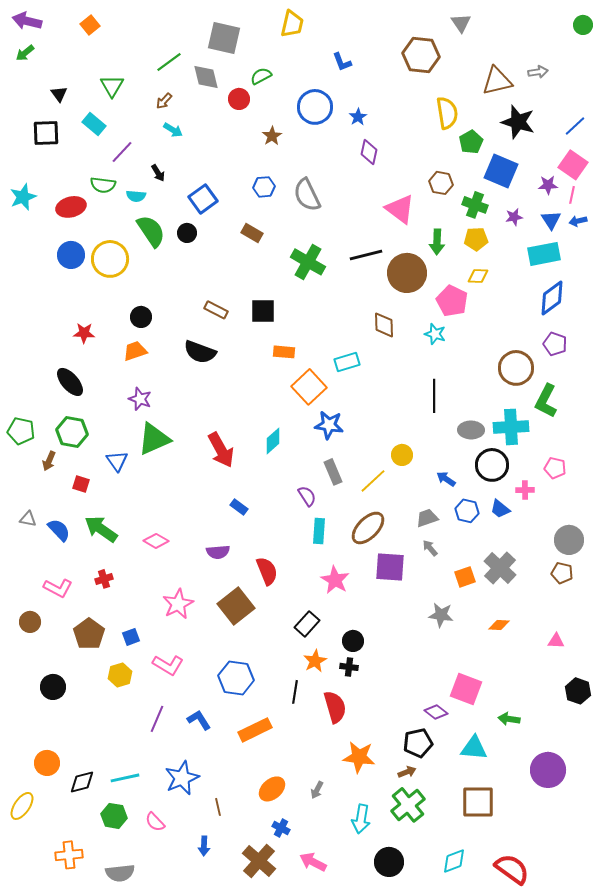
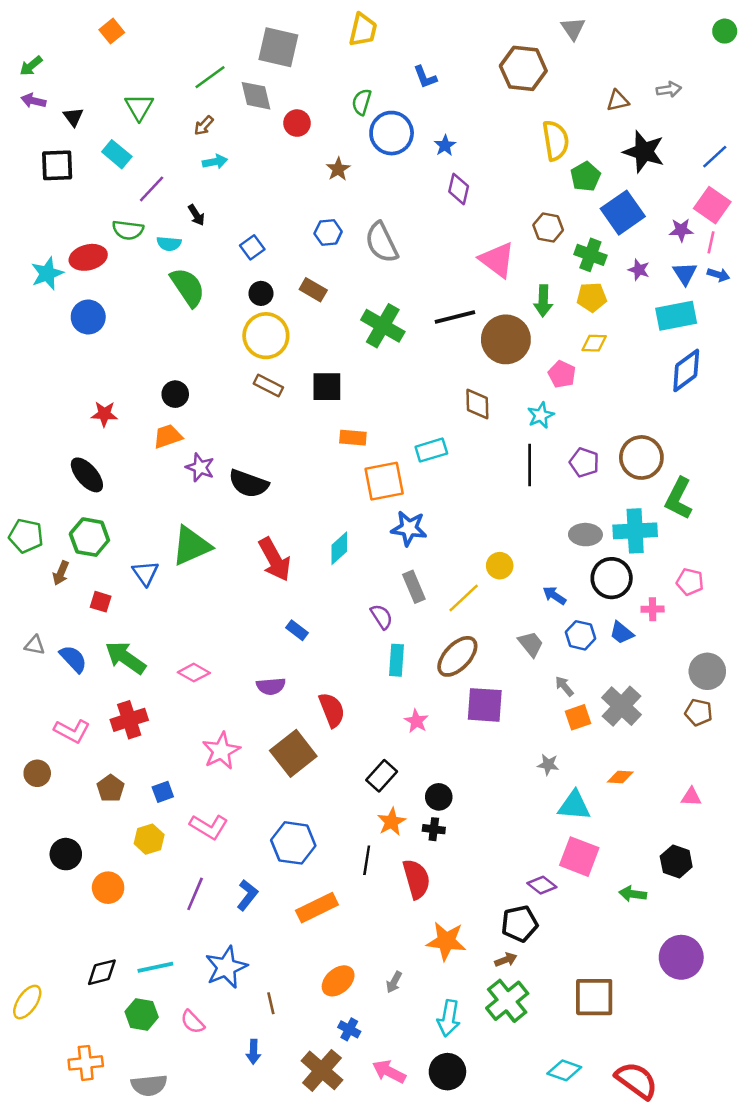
purple arrow: (27, 21) -> (33, 101), moved, size x0.7
green semicircle: (261, 76) -> (362, 102), moved, turned -45
brown triangle: (497, 81) -> (618, 101), size x0.6
cyan arrow: (173, 130) -> (215, 162), turned -42
blue square: (501, 171) -> (623, 213), turned 32
cyan star: (23, 197) -> (47, 273), moved
blue square: (203, 199) -> (252, 247), size x0.7
purple star: (514, 217) -> (639, 270), turned 30
blue arrow: (578, 221) -> (718, 275), turned -150
black circle: (187, 233) -> (261, 293), moved
yellow circle: (110, 259) -> (266, 336), moved
pink pentagon: (452, 301) -> (562, 374), size x0.7
cyan star: (435, 334) -> (541, 415), turned 30
purple pentagon: (555, 344) -> (584, 462), moved
black semicircle: (200, 352) -> (249, 484), moved
orange square: (309, 387) -> (384, 481), turned 32
black line: (434, 396) -> (530, 465), moved
purple star: (140, 399) -> (200, 467), moved
gray trapezoid: (427, 518) -> (531, 644), turned 70
gray arrow: (430, 548) -> (564, 686), moved
red cross: (104, 579) -> (129, 720), size x1.6
pink star: (335, 580) -> (416, 721), size x0.7
gray star: (441, 615) -> (548, 765), size x0.7
brown pentagon: (89, 634) -> (111, 788), size x0.7
black hexagon: (578, 691) -> (676, 862), moved
blue L-shape: (199, 720) -> (247, 895), turned 70
cyan triangle: (474, 748) -> (574, 806), moved
orange circle: (47, 763) -> (108, 888), moved
cyan diamond: (454, 861) -> (564, 1070), turned 40
black circle: (389, 862) -> (447, 1072), moved

